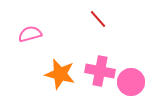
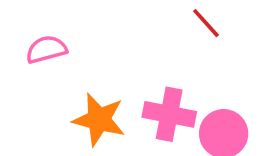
red line: (98, 19) -> (206, 23), moved

